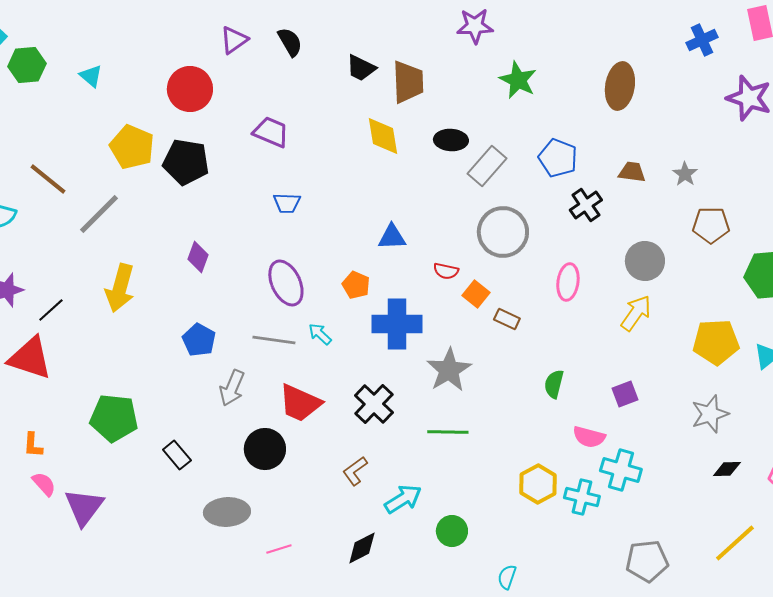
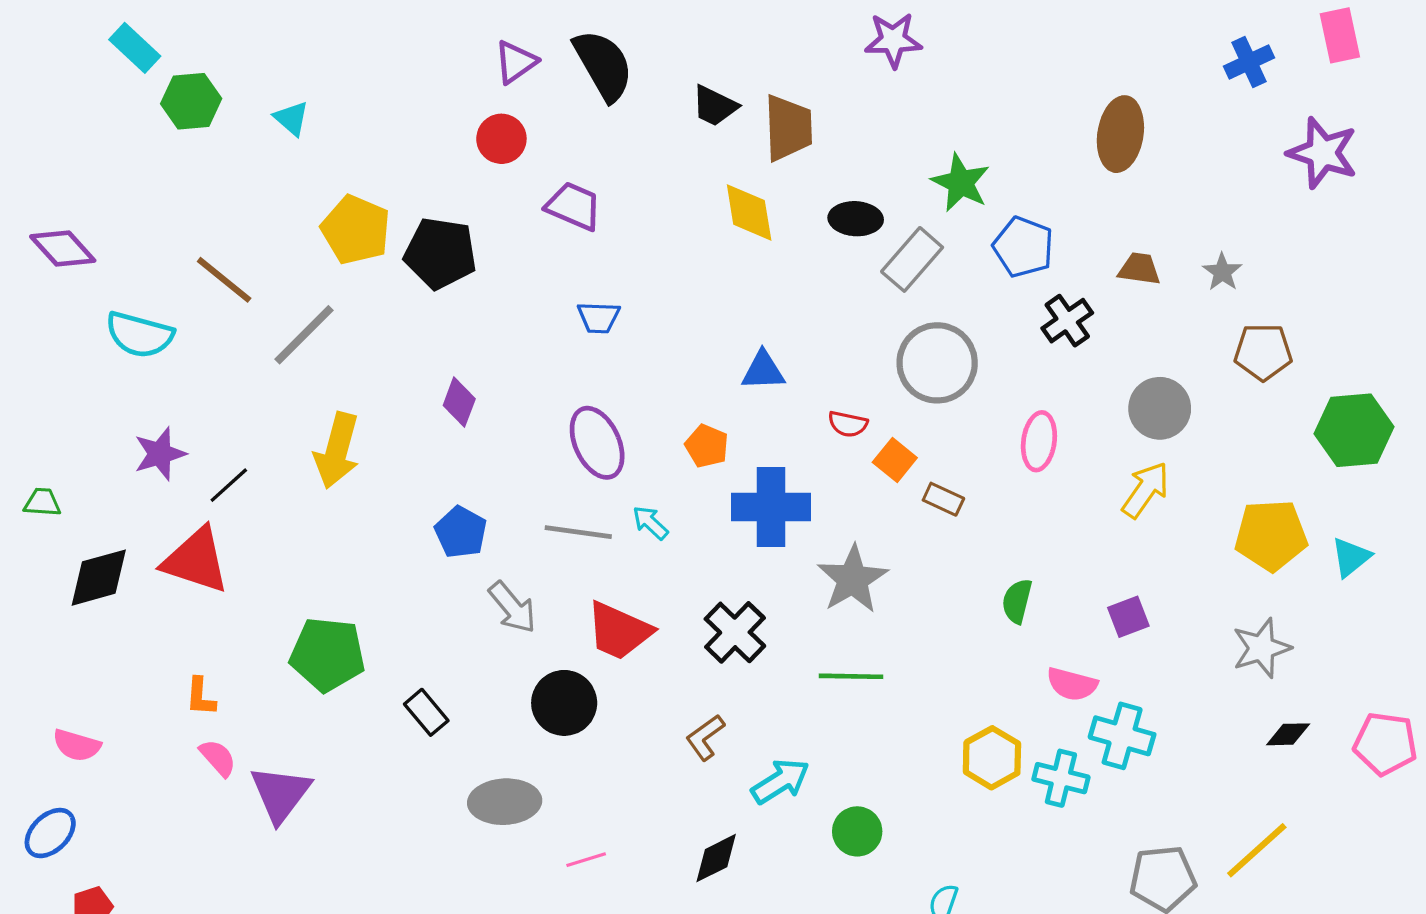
black semicircle: (290, 42) -> (603, 65), size x1.6
green star: (518, 80) -> (961, 183), moved
red circle: (190, 89) -> (501, 139), moved, size x0.7
gray arrow: (232, 388) -> (512, 607), turned -63
yellow line: (735, 543) -> (1257, 850), moved

